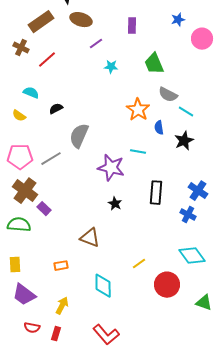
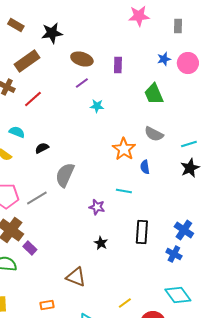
brown ellipse: (81, 20) -> (82, 59), moved
pink circle: (202, 39) -> (188, 63), moved
green trapezoid: (154, 64) -> (154, 94), moved
cyan line: (186, 112) -> (189, 144), moved, turned -49
black star: (184, 141) -> (190, 168), moved
purple star: (111, 168) -> (97, 207), size x0.6

